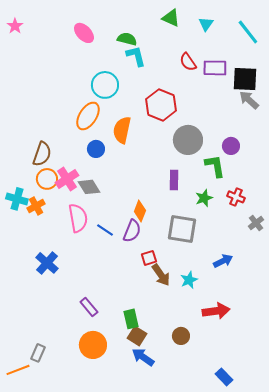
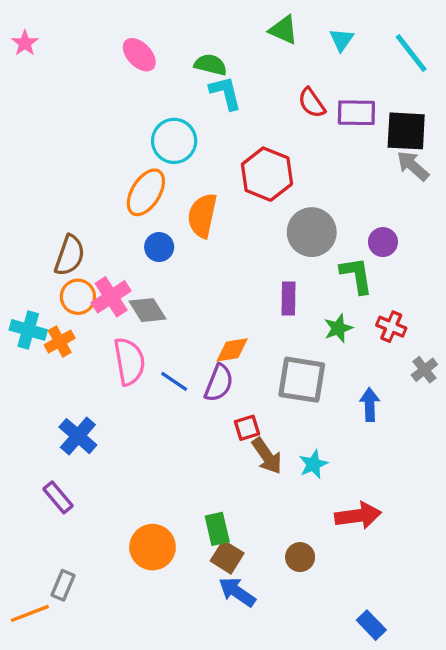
orange diamond: (140, 211) -> (232, 350), turned 60
blue arrow: (223, 261) -> (370, 405), moved, turned -66
purple rectangle: (89, 307) -> (58, 497), moved
orange circle: (93, 345) -> (153, 547), moved

